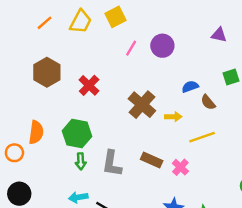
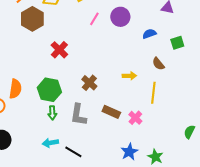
brown hexagon: (47, 72) -> (32, 19), moved
blue semicircle: (190, 87) -> (149, 34), moved
brown cross: (142, 105) -> (89, 83), moved, size x0.7
yellow line: (202, 137) -> (153, 93), turned -65

